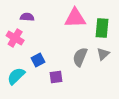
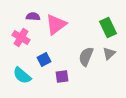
pink triangle: (75, 18) -> (56, 25), moved, turned -35
green rectangle: (102, 28) -> (108, 28), turned -30
cyan semicircle: (16, 76) -> (22, 76), turned -96

